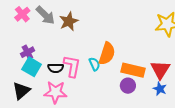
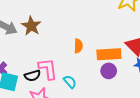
orange semicircle: (107, 54) -> (78, 46), size x0.6
cyan semicircle: (94, 64) -> (70, 82), moved

